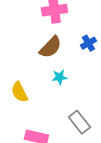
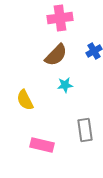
gray rectangle: (79, 122) -> (85, 130), turned 30

